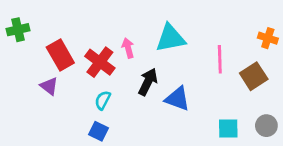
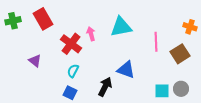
red rectangle: (60, 55) -> (43, 19), moved
black arrow: (148, 82) -> (105, 87), moved
gray circle: (266, 126) -> (181, 89), moved

